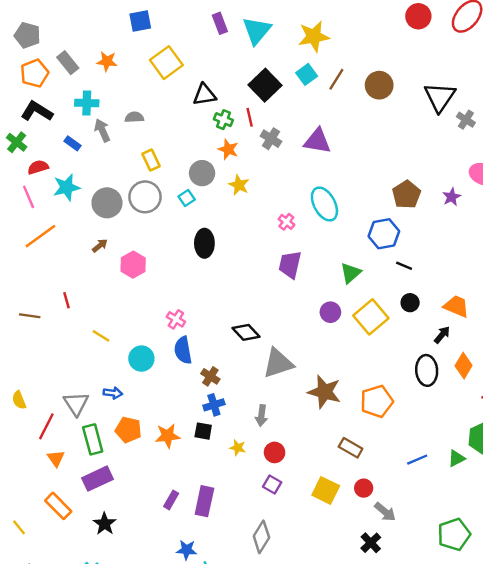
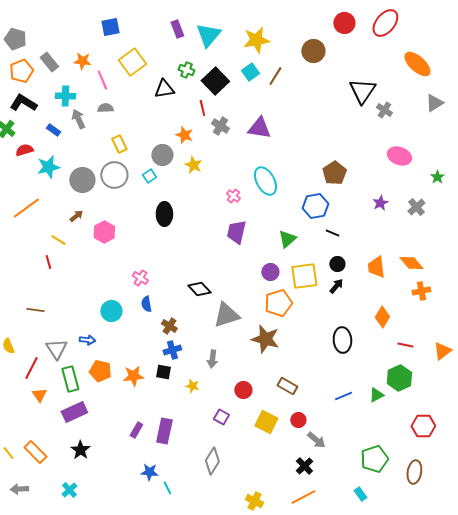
brown circle: (379, 85) -> (313, 51), moved
green cross: (223, 120) -> (186, 70), moved
pink line: (29, 197) -> (102, 80), moved
purple star: (452, 197) -> (380, 203), moved
orange trapezoid: (456, 306) -> (376, 267), turned -120
brown line: (30, 316) -> (35, 310), moved
yellow square: (371, 317) -> (304, 276), turned 32
black arrow: (442, 335) -> (336, 286), moved
yellow line: (101, 336) -> (58, 240), moved
blue semicircle: (183, 350) -> (146, 304), size x0.7
black ellipse: (427, 370) -> (342, 340), moved
orange pentagon: (377, 401) -> (278, 303), moved
red circle: (275, 452) -> (243, 390), moved
orange rectangle: (58, 506) -> (35, 452), moved

